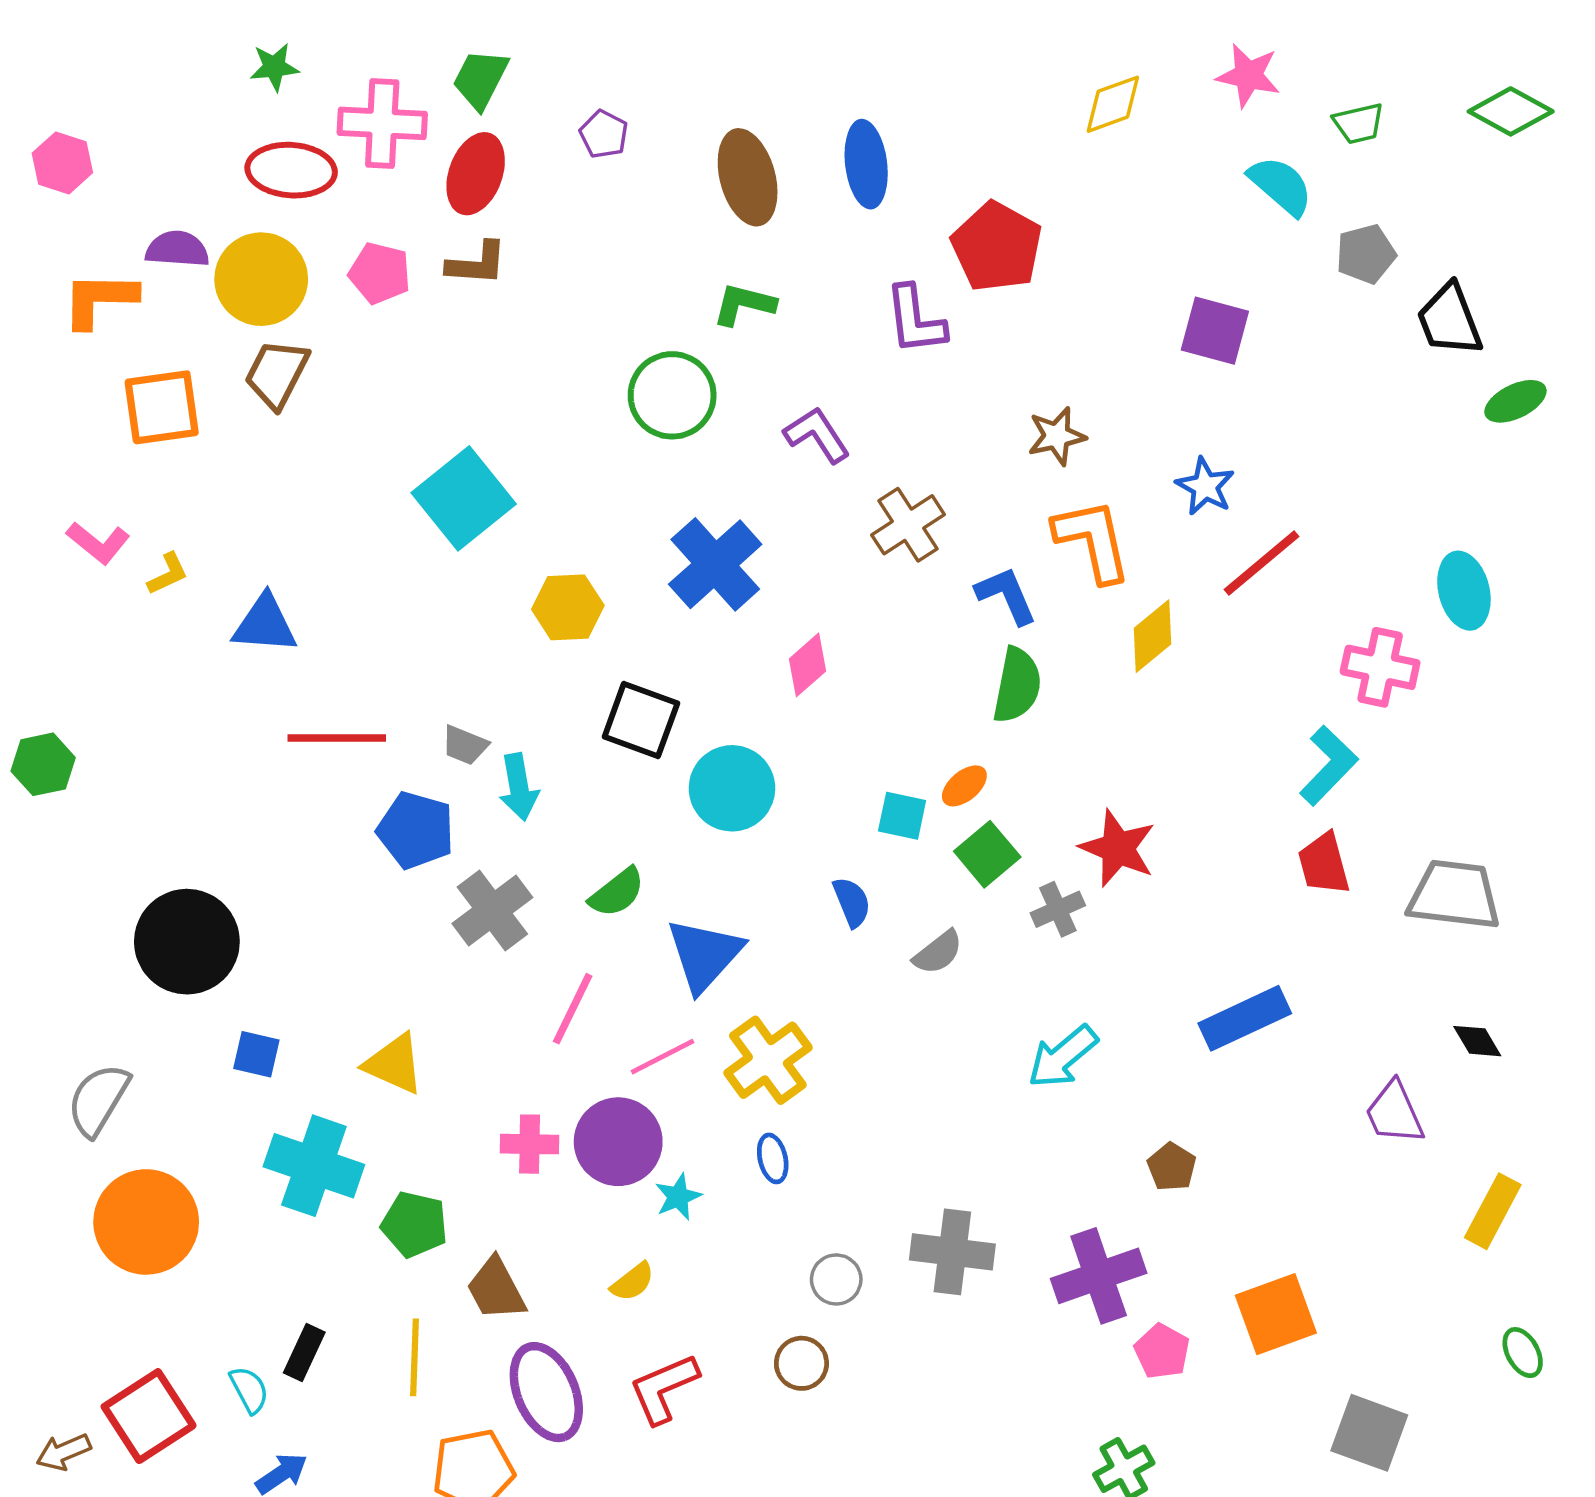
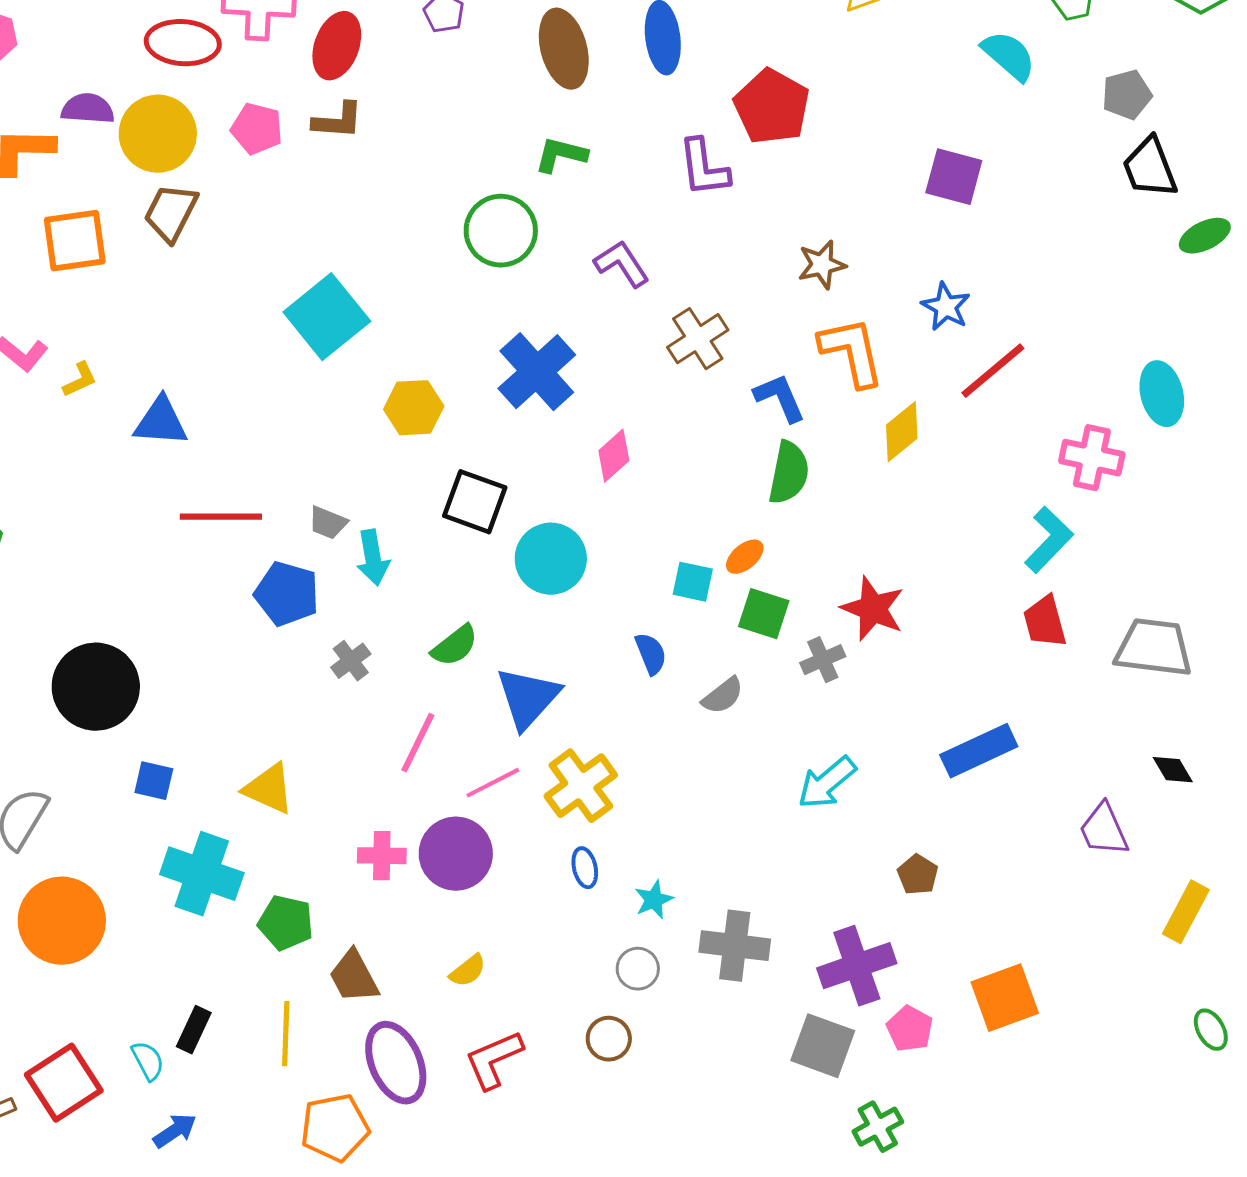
gray pentagon: (1366, 254) -> (1127, 95), moved
green square: (987, 854) -> (764, 614), turned -32
gray cross: (492, 910) -> (351, 661), size x0.6
cyan star: (678, 1197) -> (654, 900), moved
gray square: (1369, 1433) -> (823, 1046), moved

